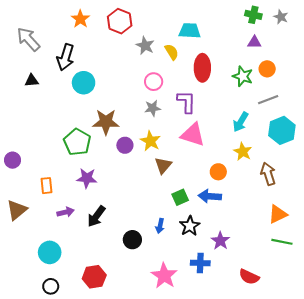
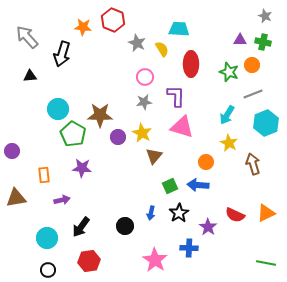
green cross: (253, 15) -> (263, 42), moved
orange star: (80, 19) -> (83, 27), moved, turned -30
cyan circle: (84, 83) -> (58, 109), moved
brown triangle: (17, 210) -> (16, 198), turned 30
orange triangle: (278, 214) -> (266, 213), moved
black arrow: (96, 216) -> (81, 227), moved
green line: (282, 242) -> (266, 263), moved
red semicircle: (249, 277) -> (235, 215), moved

